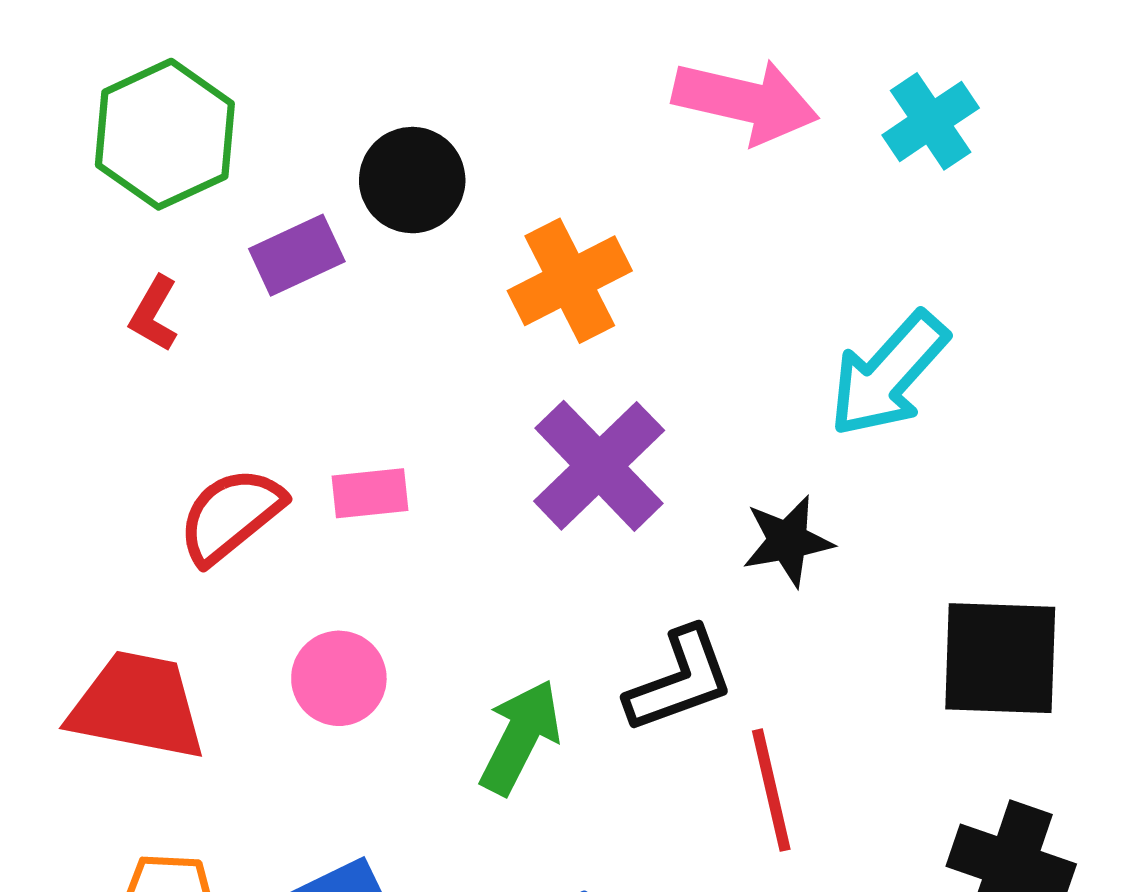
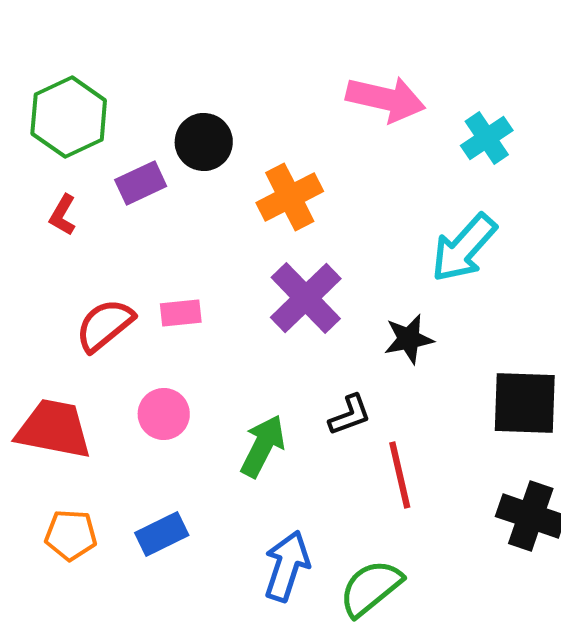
cyan cross: (931, 121) -> (487, 138), moved
black L-shape: (680, 680) -> (350, 415), size x0.7

